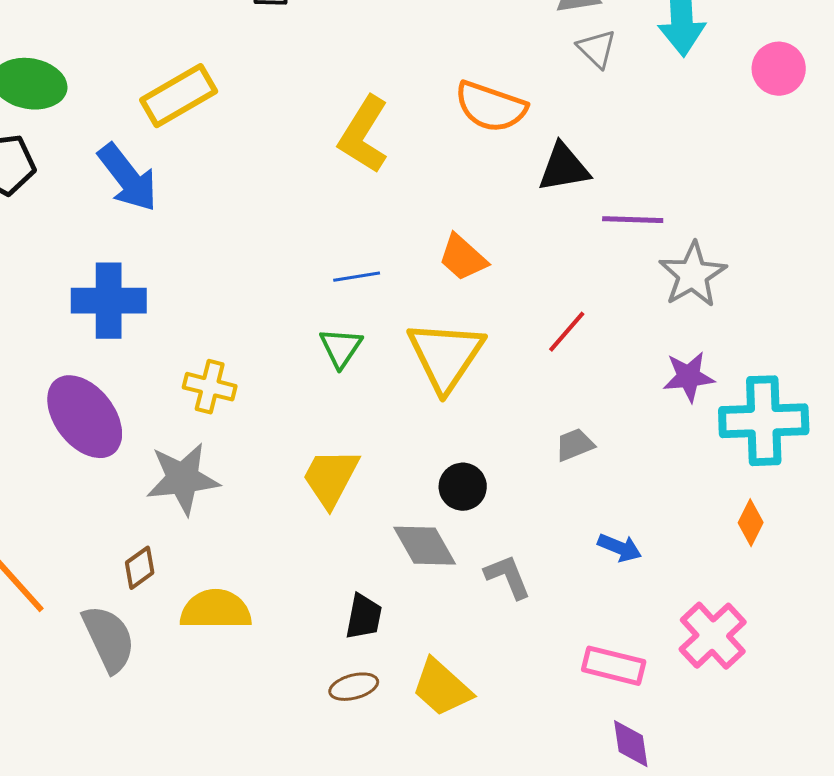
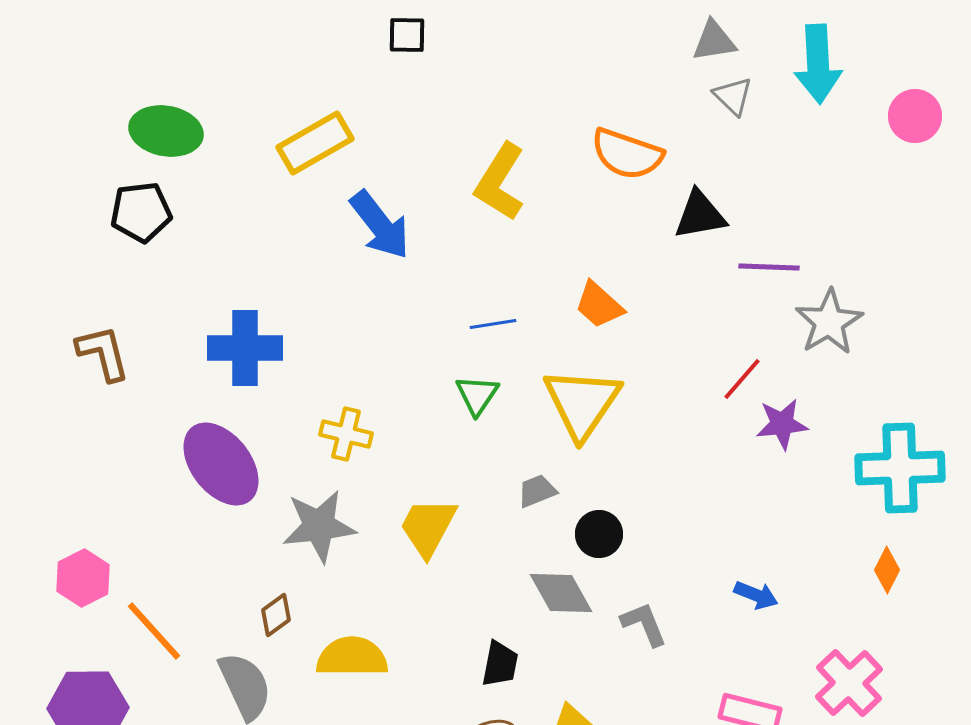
blue arrow: (128, 178) -> (380, 225), moved
red line: (567, 332) -> (742, 379), moved
purple star: (689, 377) -> (782, 424), moved
gray trapezoid: (575, 445) -> (537, 491), moved
yellow trapezoid: (331, 478) -> (428, 527), moved

